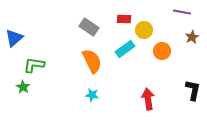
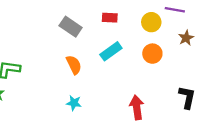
yellow circle: (144, 30) -> (151, 22), moved
orange semicircle: (92, 61) -> (74, 65), size x0.7

